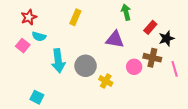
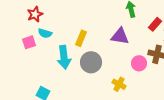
yellow rectangle: (75, 17) -> (81, 38), moved
pink square: (23, 46) -> (29, 42), turned 32
yellow cross: (106, 81) -> (119, 84), moved

